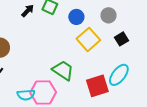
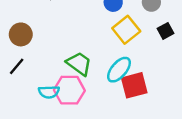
green trapezoid: (63, 70) -> (79, 64), moved
cyan ellipse: (119, 75) -> (119, 70), moved

